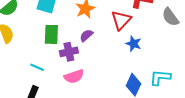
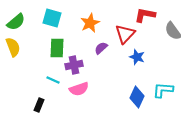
purple semicircle: (86, 35) -> (101, 48), moved
cyan line: (37, 67) -> (53, 80), moved

